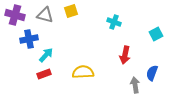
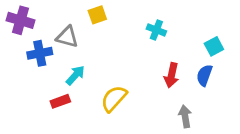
gray triangle: (45, 15) -> (67, 37), moved
cyan arrow: (46, 55) -> (75, 75), moved
yellow semicircle: (83, 72) -> (114, 99), turned -45
blue semicircle: (152, 73) -> (204, 75), moved

